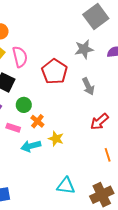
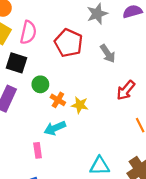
pink semicircle: (20, 57) -> (28, 32), turned 35
pink rectangle: (13, 128) -> (38, 150), moved, turned 72
yellow star: (56, 139) -> (80, 105), moved

